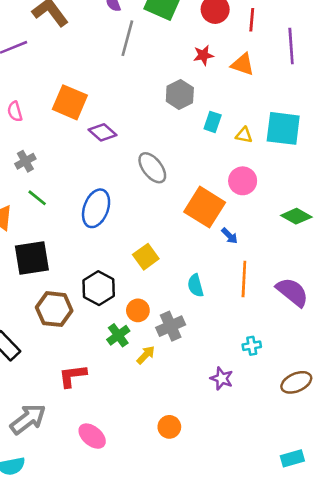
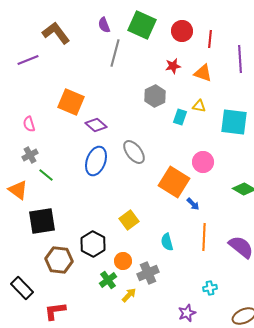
pink semicircle: (15, 111) -> (29, 124), moved
yellow triangle: (244, 135) -> (199, 106), moved
gray cross: (25, 161) -> (30, 155), moved
blue ellipse: (96, 208) -> (96, 161), moved
red L-shape: (72, 376) -> (55, 311), moved
purple star: (222, 378) -> (187, 313), turned 30

